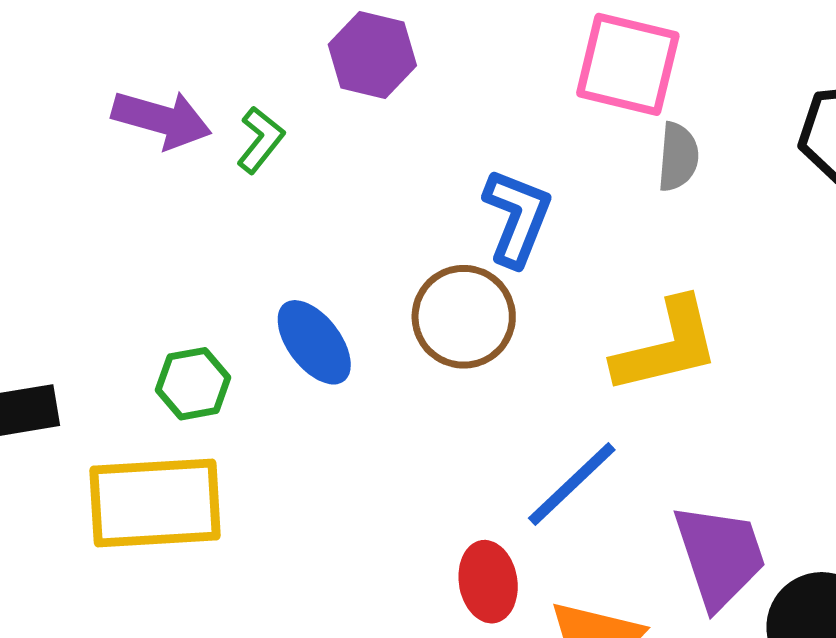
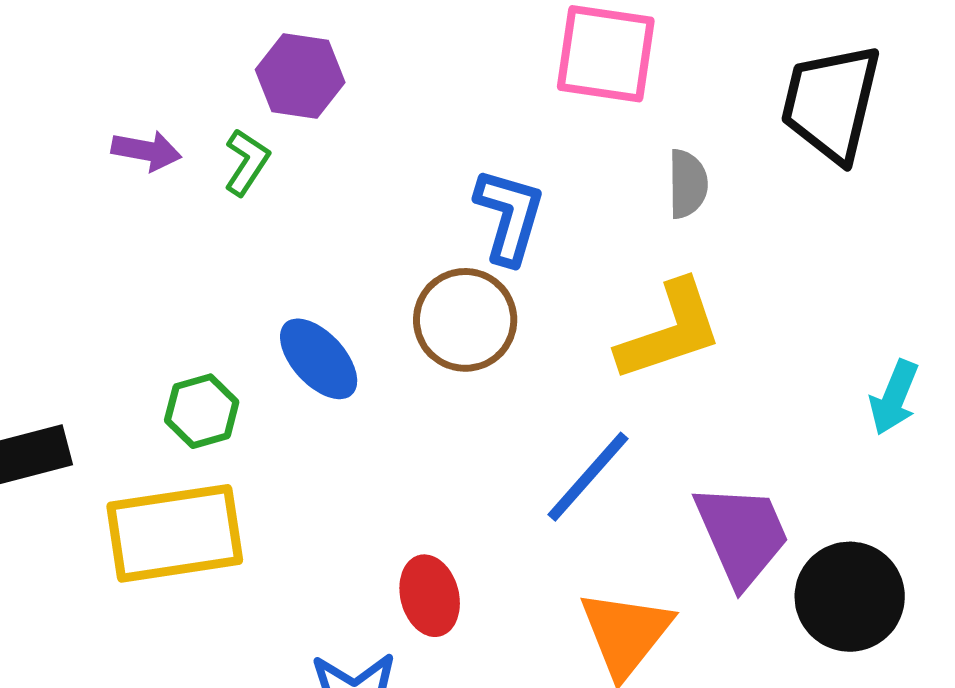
purple hexagon: (372, 55) -> (300, 76), moved
purple arrow: (162, 119) -> (146, 151), size x0.7
gray semicircle: (678, 157) -> (688, 184), moved
red ellipse: (488, 582) -> (430, 596), moved

